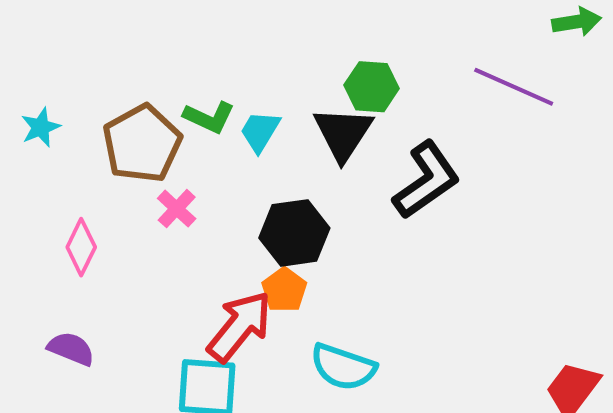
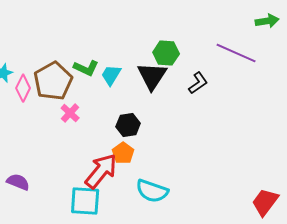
black L-shape: (426, 180) -> (198, 83), moved, size x0.6
black hexagon: (294, 233) -> (128, 125), size x0.7
pink diamond: (81, 247) -> (23, 88), moved

